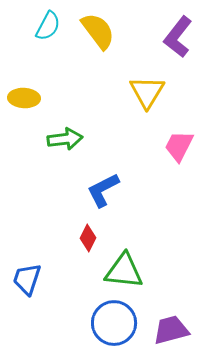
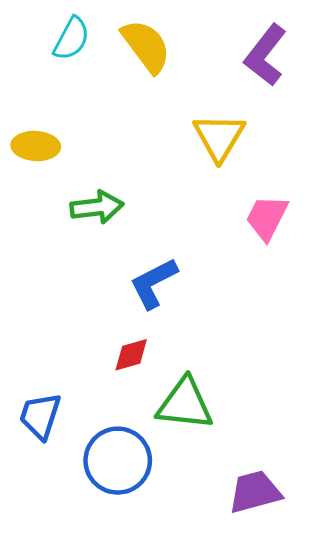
red diamond: (88, 238) -> (131, 355), turned 48
blue circle: (114, 323) -> (118, 461), moved

